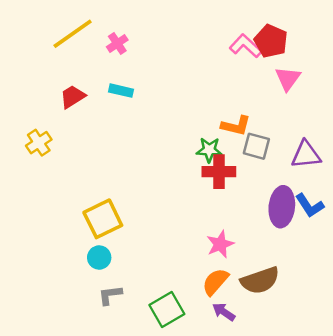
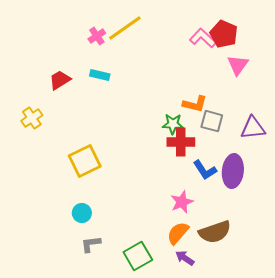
yellow line: (73, 34) -> (125, 28), moved
blue L-shape: (310, 205) -> (205, 170), moved
yellow square: (103, 219) -> (85, 161), moved

